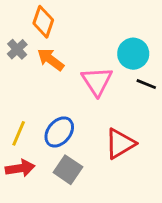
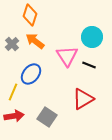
gray cross: (17, 49) -> (12, 44), moved
black line: (146, 84) -> (89, 65), moved
blue ellipse: (59, 132) -> (31, 74), moved

